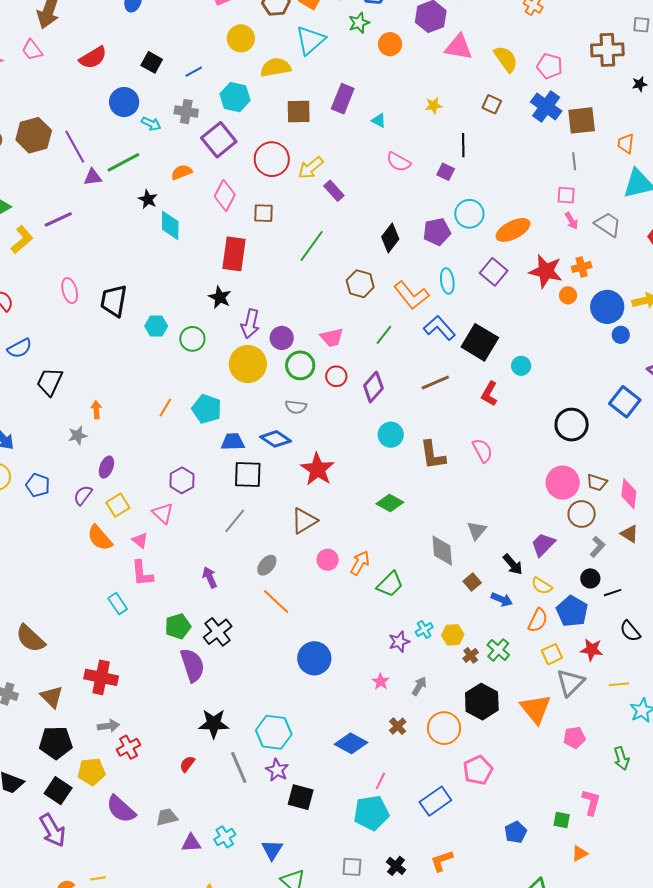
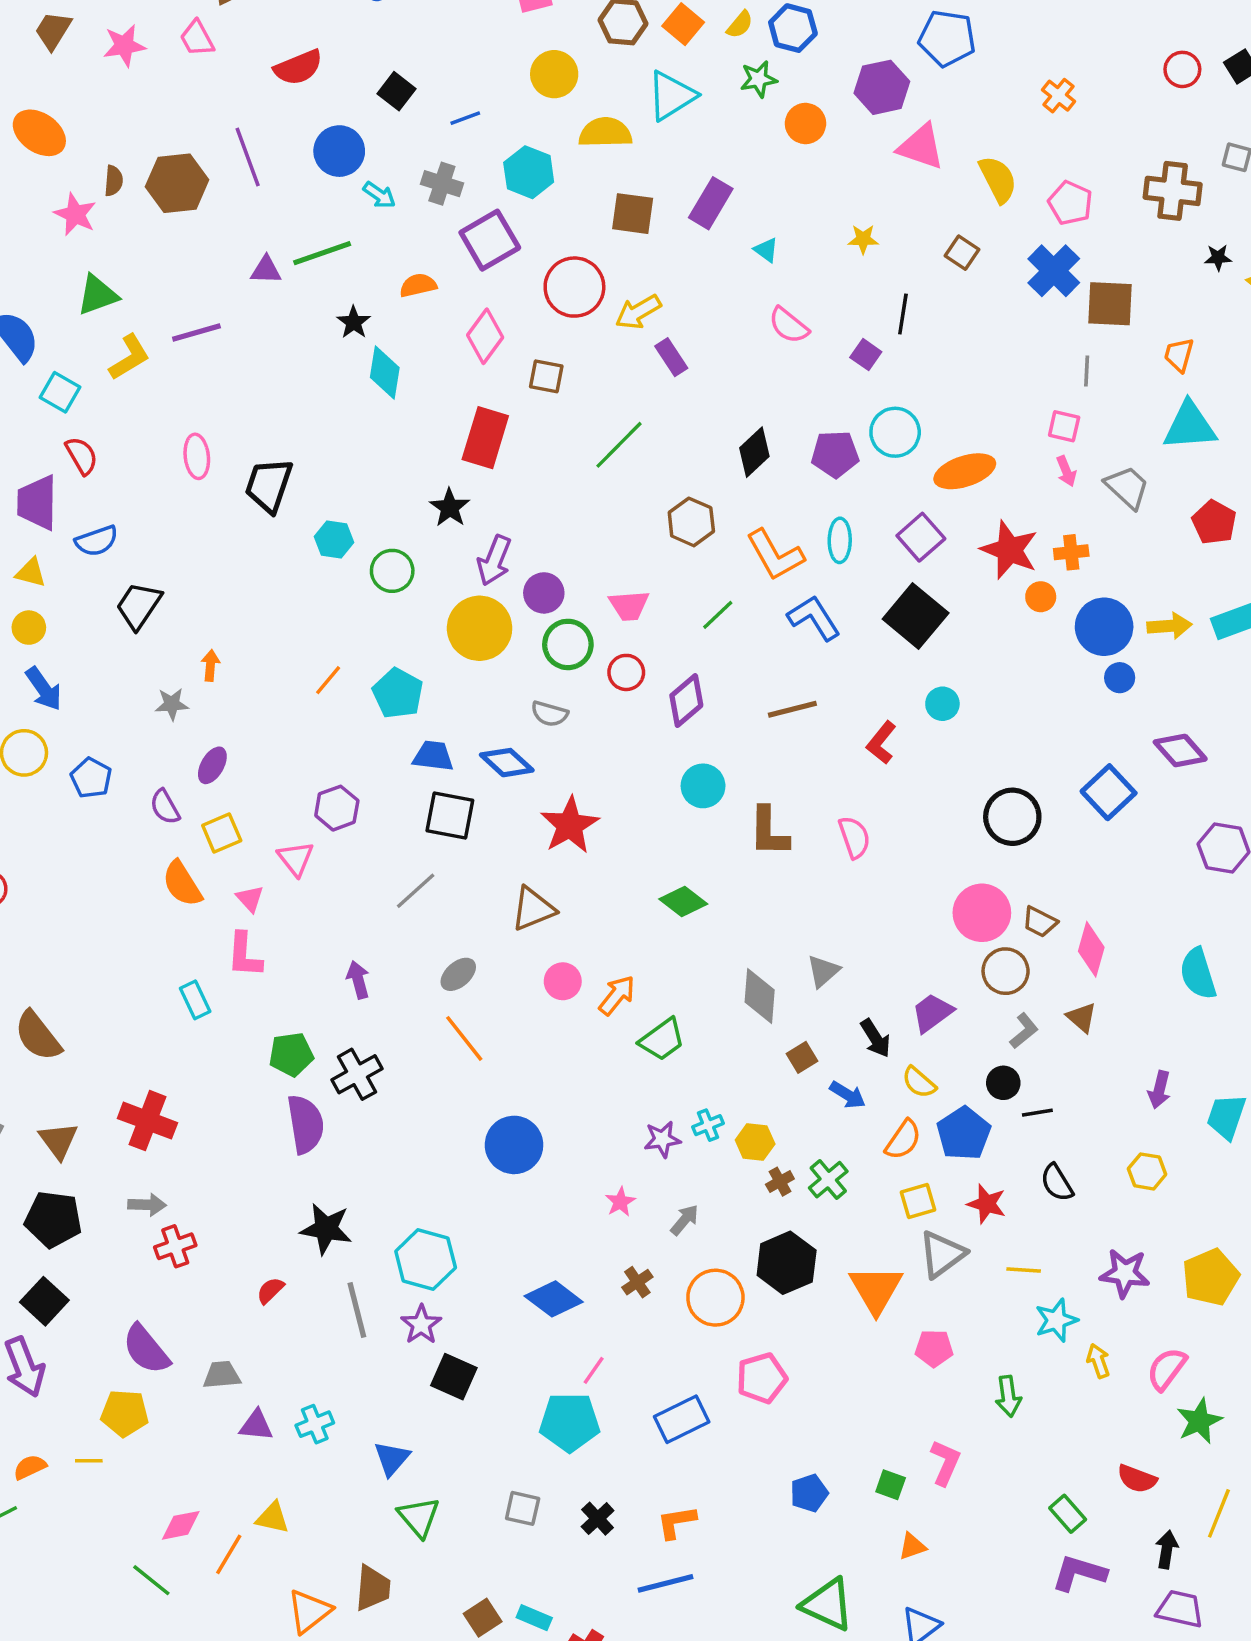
purple line: (75, 147) -> (248, 157), moved
black square: (480, 342) -> (916, 616), moved
purple semicircle: (83, 495) -> (165, 807), turned -75
yellow pentagon: (91, 772) -> (125, 1413), moved

